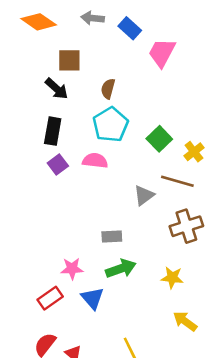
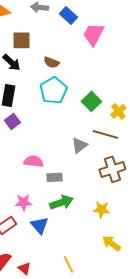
brown semicircle: (108, 89) -> (51, 62), turned -84
pink semicircle: (95, 161) -> (33, 161), moved

